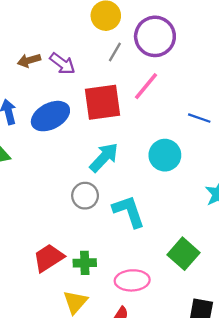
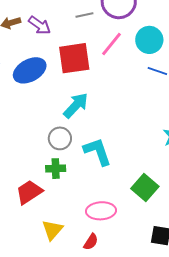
gray line: (115, 52) -> (84, 15), turned 48
cyan circle: (165, 155) -> (149, 40), moved
green cross: (85, 263) -> (56, 169), moved

